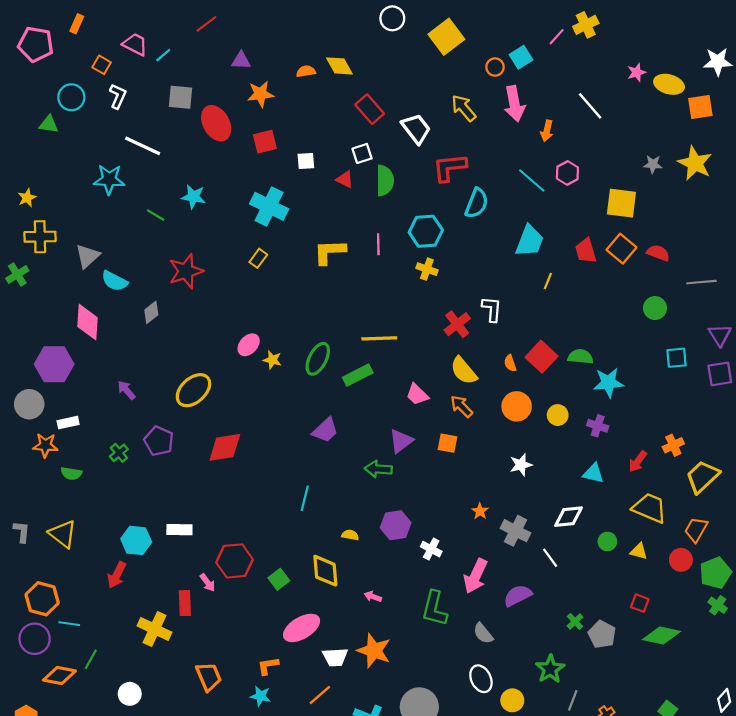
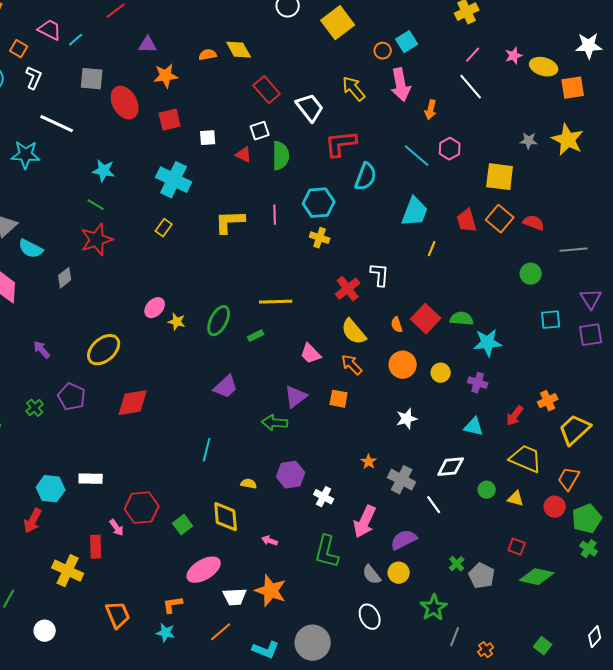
pink line: (557, 37) -> (473, 55), moved
green line: (156, 215) -> (96, 205), moved
green rectangle: (358, 375) -> (256, 336), size x0.6
yellow circle: (512, 700) -> (399, 573), moved

